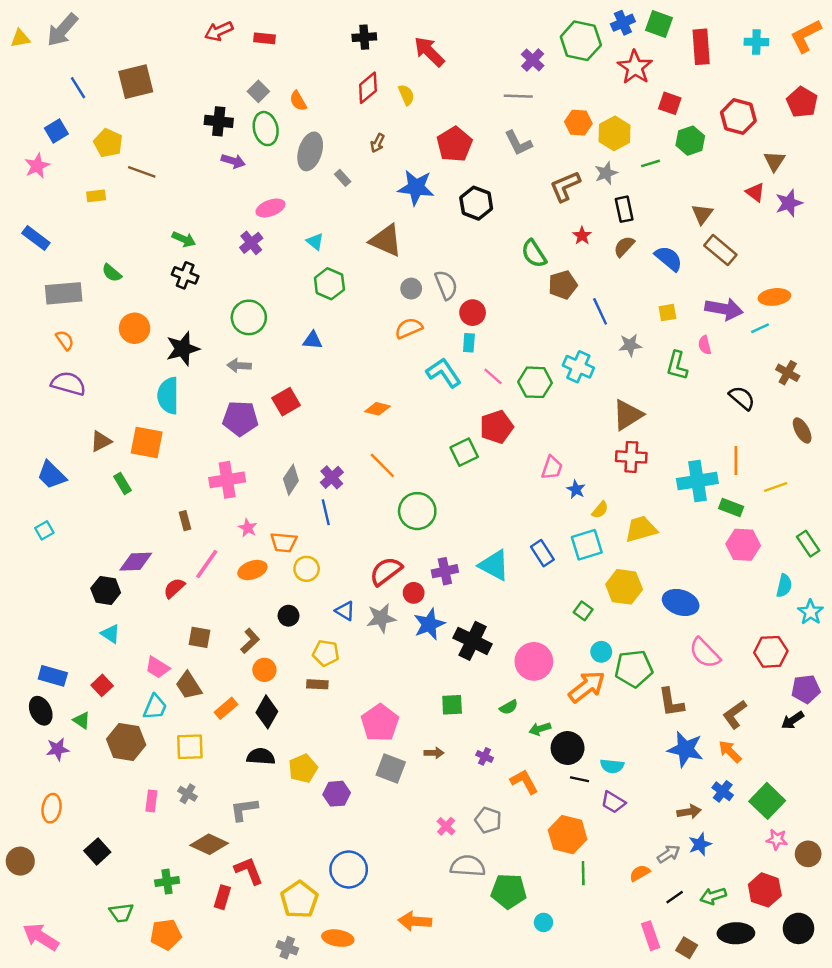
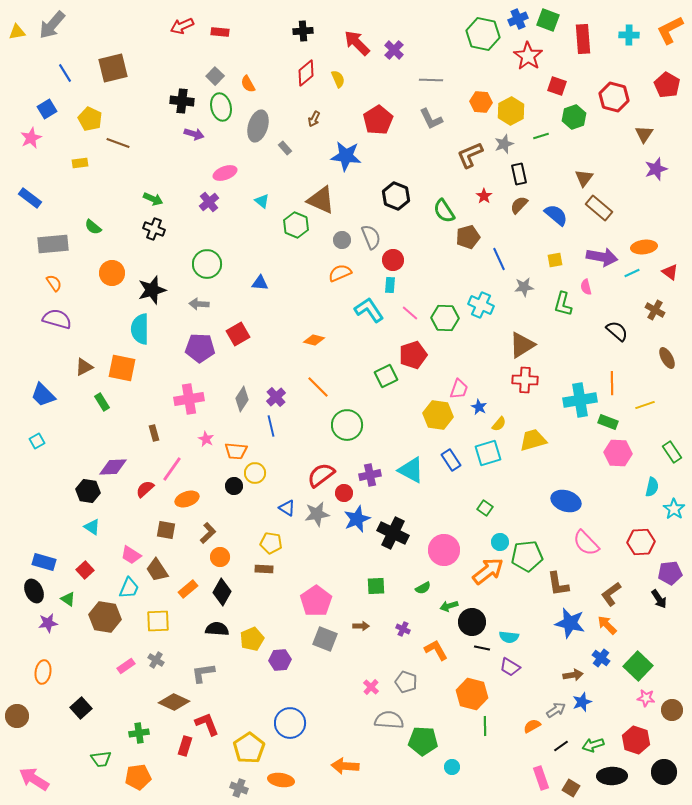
purple cross: (533, 60) -> (394, 50), moved
red triangle: (755, 192) -> (670, 272), moved
black hexagon: (476, 203) -> (396, 196), moved
green hexagon: (329, 284) -> (296, 225), moved
orange ellipse: (252, 570) -> (187, 499), moved
yellow hexagon: (624, 587) -> (438, 415), moved
black circle: (289, 616) -> (234, 486), moved
black arrow: (792, 720) -> (659, 599), turned -90
pink rectangle: (151, 801) -> (126, 666), turned 48

